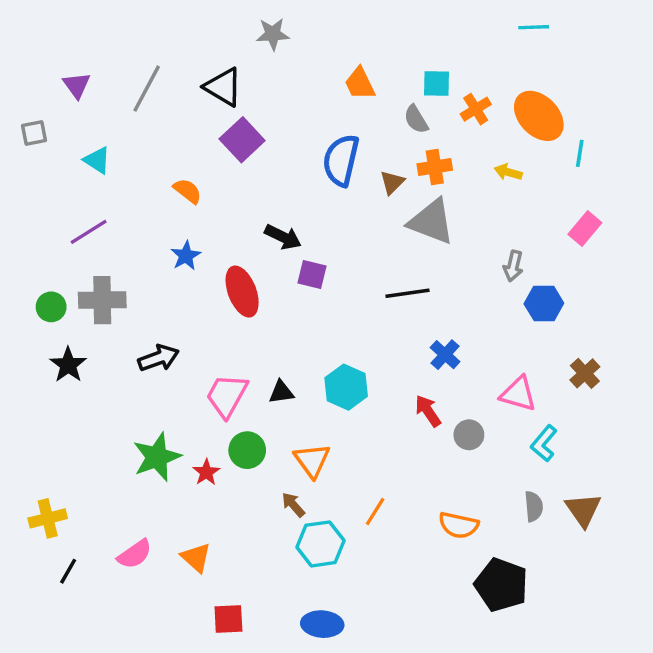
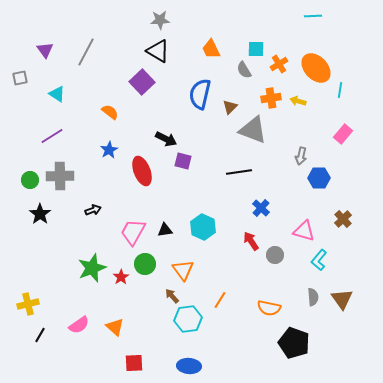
black triangle: (223, 87) -> (158, 51), moved
orange cross: (435, 167) -> (271, 98), moved
black arrow: (159, 358) -> (93, 210), size x0.7

